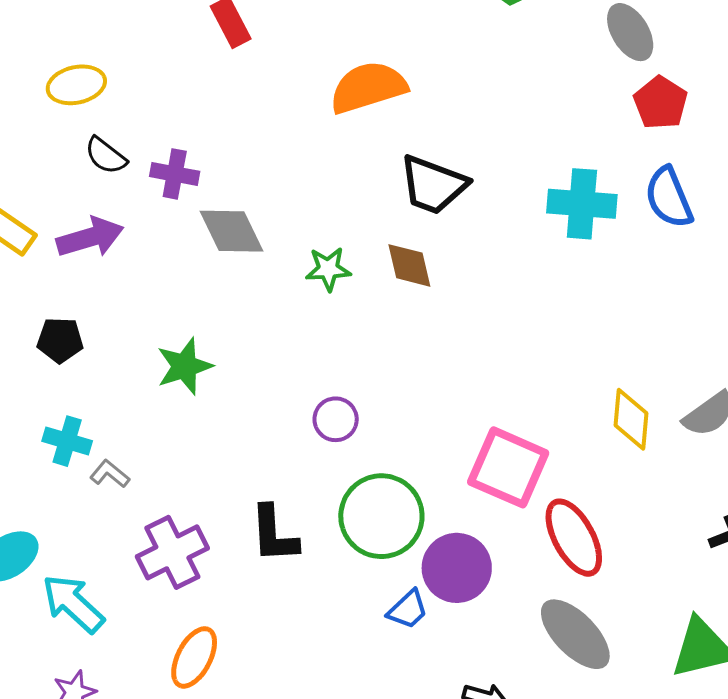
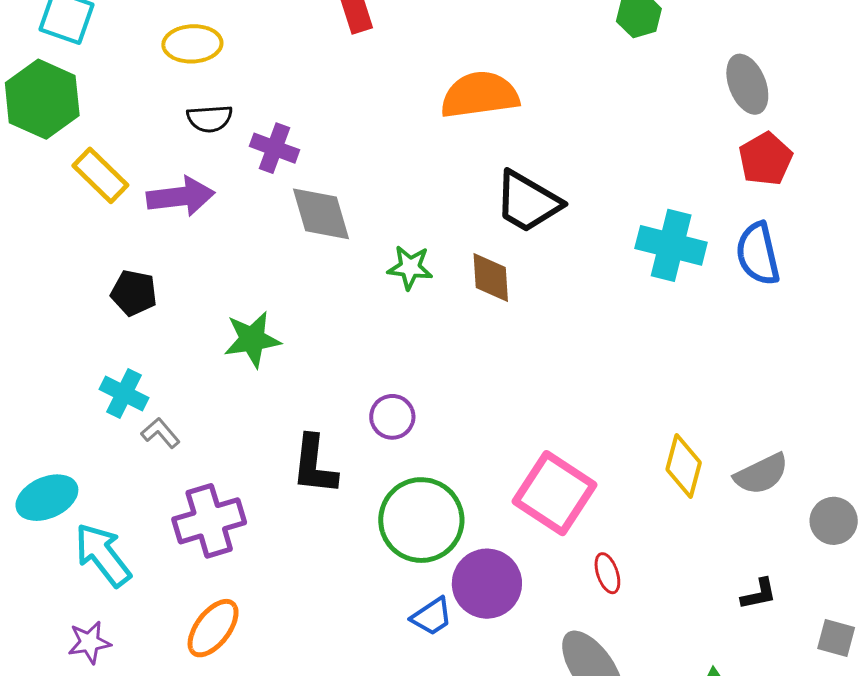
black semicircle: (106, 156) -> (210, 119), turned -51
black L-shape: (274, 534) -> (314, 465), moved
red ellipse: (574, 538) -> (607, 573), size x0.5

